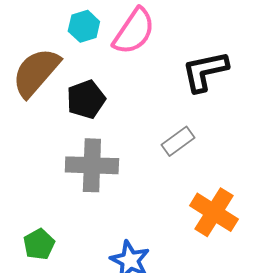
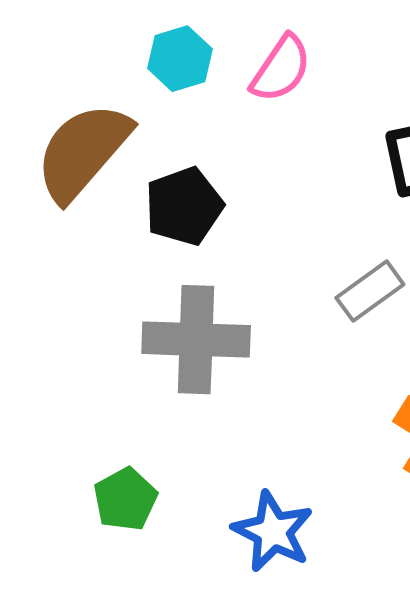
pink semicircle: (134, 31) -> (281, 69), size x0.7
green pentagon: (39, 244) -> (125, 499), moved

